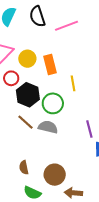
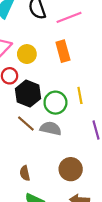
orange rectangle: (50, 64) -> (63, 51), moved
yellow line: (73, 83) -> (80, 95), moved
brown circle: (55, 175) -> (71, 169), moved

